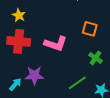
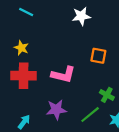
green cross: (96, 58) -> (107, 95), moved
purple star: (34, 75) -> (56, 110), moved

